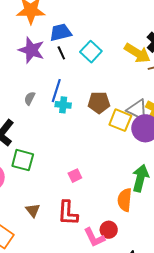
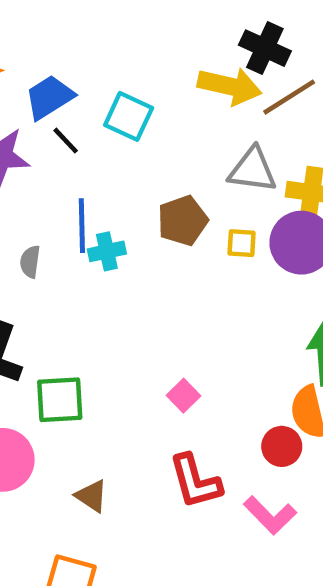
gray triangle: (137, 110) -> (253, 170), moved
yellow square: (120, 120) -> (242, 243), size x0.6
brown triangle: (33, 210) -> (92, 496), moved
red circle: (109, 230) -> (282, 446), moved

